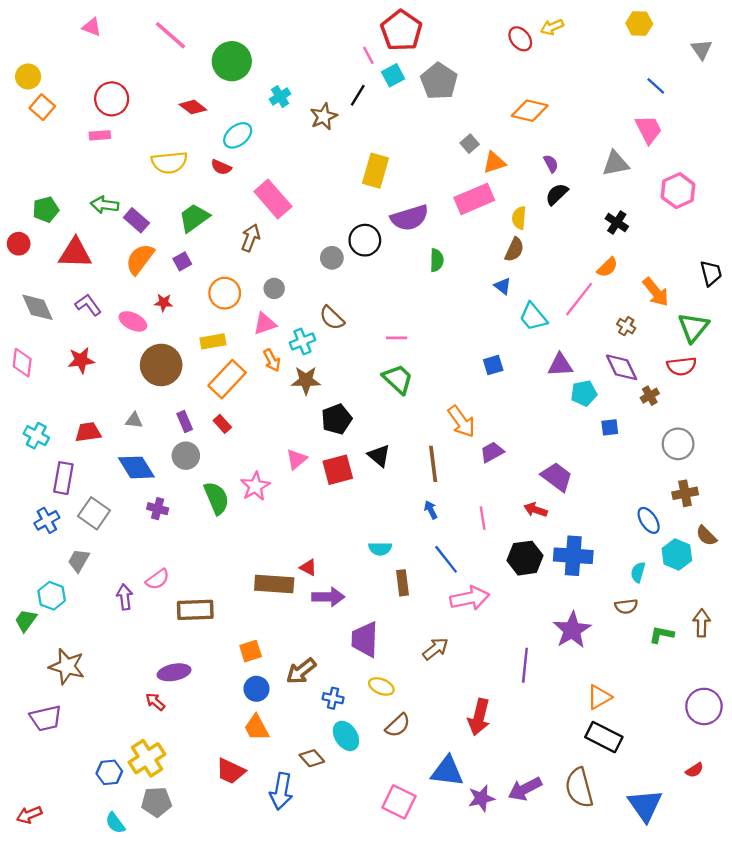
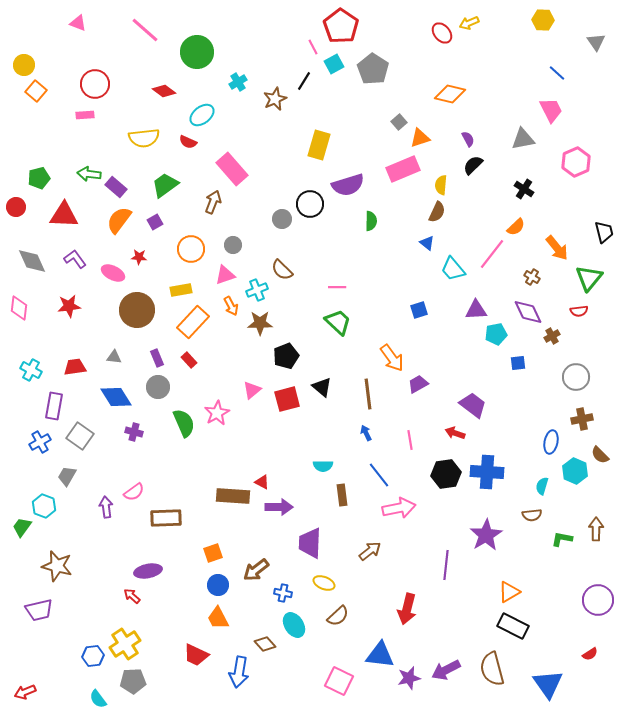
red semicircle: (682, 366) -> (579, 311), size x0.7
blue ellipse: (649, 520) -> (551, 442), turned 45

